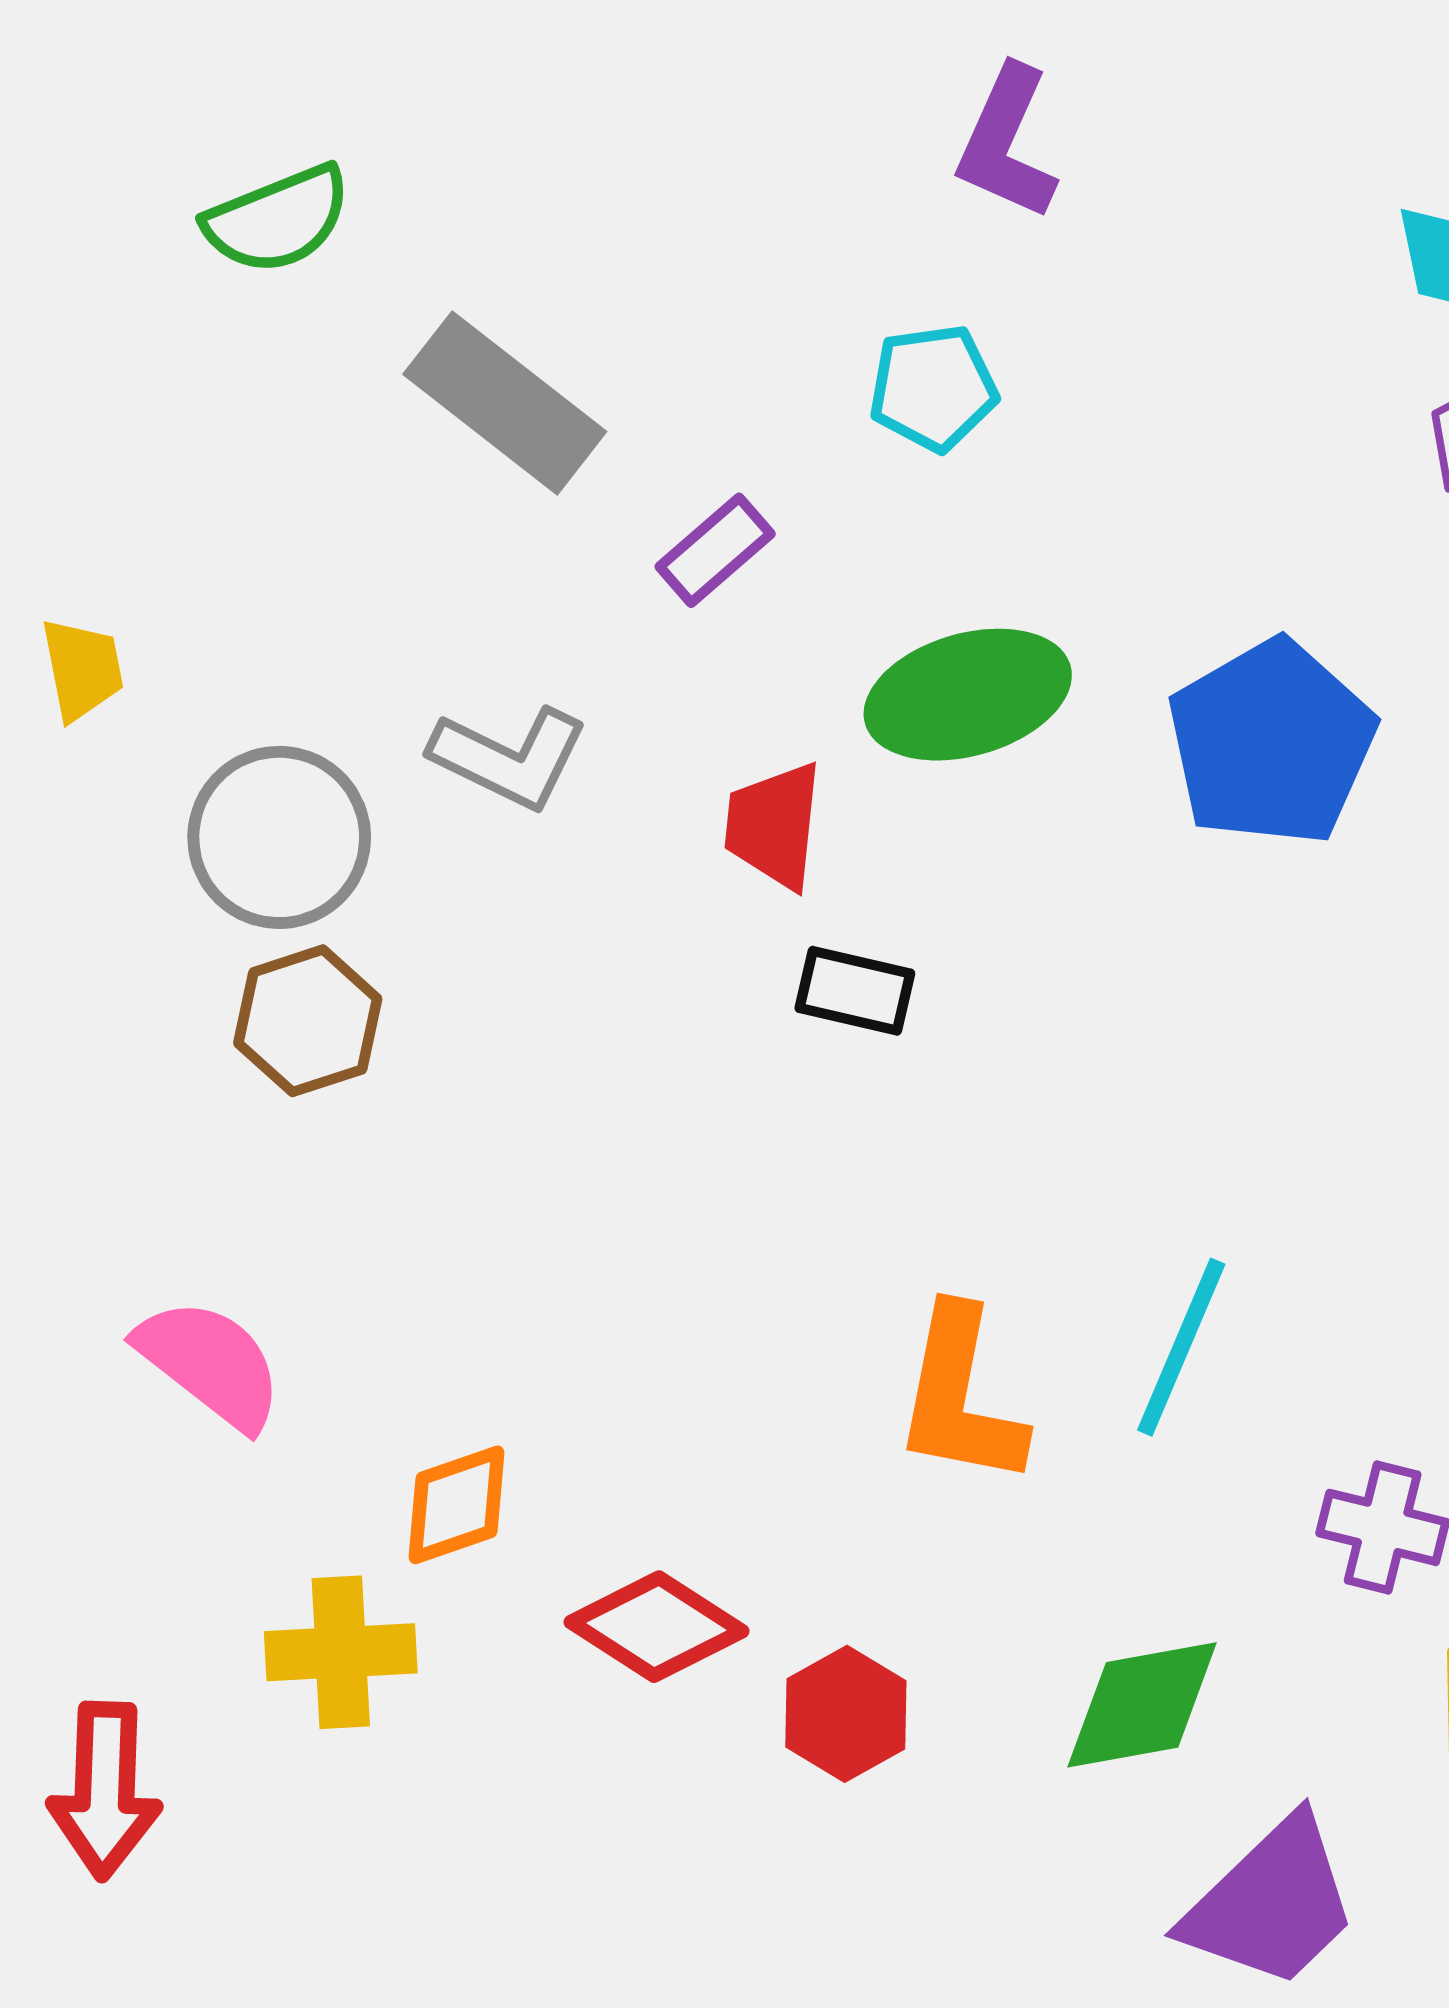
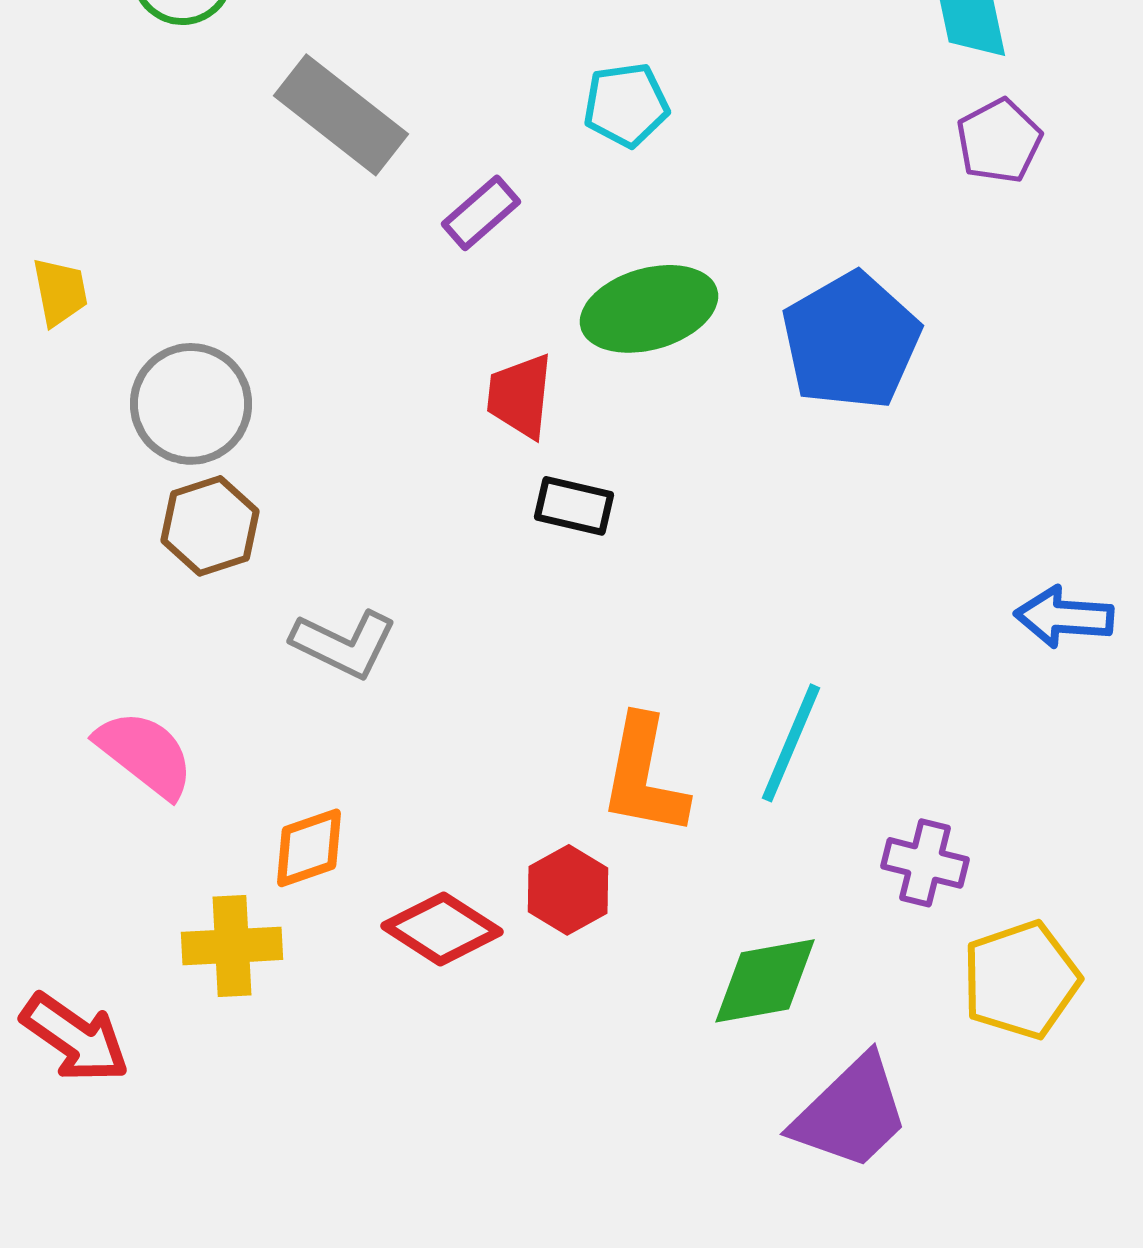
gray L-shape: (509, 758) -> (344, 644), moved
red hexagon: (846, 1714) -> (568, 890), moved
red arrow: (105, 1791) -> (75, 1038), turned -57

